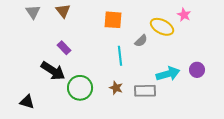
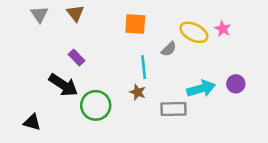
pink star: (184, 15) -> (223, 29), moved
brown star: (116, 88) -> (138, 92), moved

